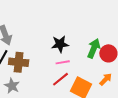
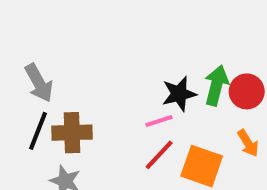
black star: (60, 44) -> (179, 94), moved
orange arrow: (106, 79) -> (248, 143), turned 112

